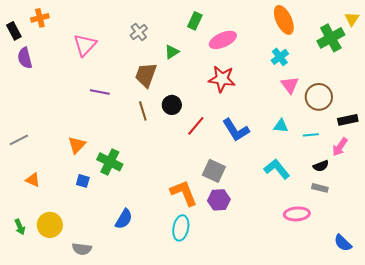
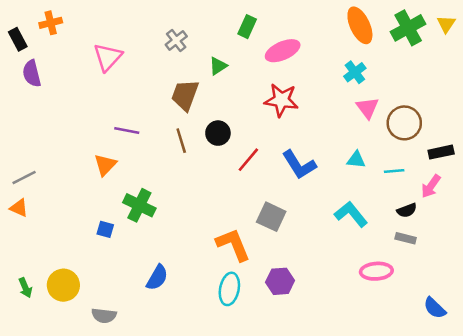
green cross: (331, 38) -> (408, 28), moved
purple line: (100, 92) -> (127, 131), moved
orange triangle: (77, 145) -> (105, 165), moved
orange triangle: (33, 180) -> (19, 208), moved
purple hexagon: (219, 200) -> (280, 281), moved

